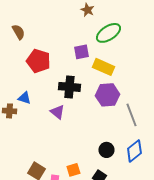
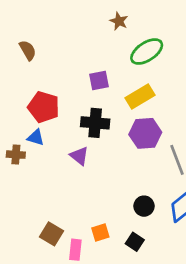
purple square: (81, 52) -> (99, 81), moved
red pentagon: (38, 61) -> (44, 107), moved
yellow rectangle: (103, 67) -> (140, 96), turned -55

